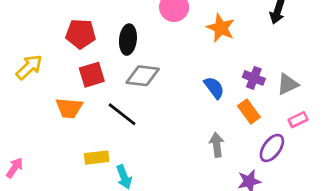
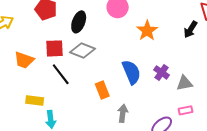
red square: (92, 75) -> (55, 48), moved
blue semicircle: (214, 88) -> (131, 72), size x1.4
orange rectangle: (249, 112) -> (102, 90), moved

